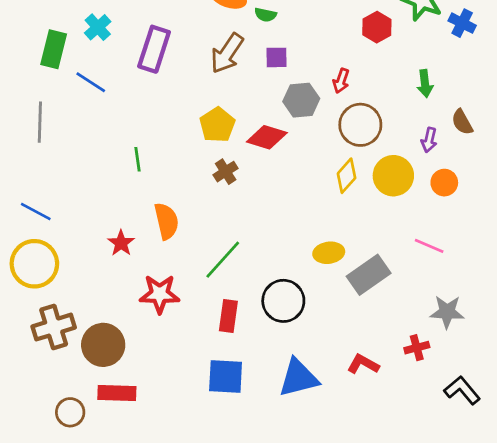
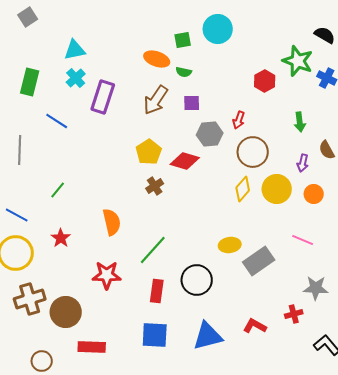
cyan cross: (98, 27) -> (76, 78), moved
green rectangle: (54, 49) -> (30, 82), moved
green line: (138, 159) -> (58, 190), moved, turned 48
red star: (121, 243) -> (61, 238), moved
red rectangle: (117, 393) -> (92, 347), moved

